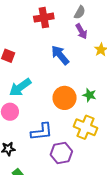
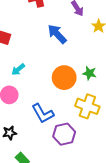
cyan arrow: (20, 87) -> (18, 69), size x0.6
blue L-shape: (42, 132) -> (43, 113), turned 70

